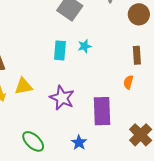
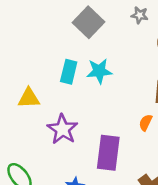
cyan star: (85, 46) -> (99, 71), size x1.5
yellow triangle: (24, 86) -> (29, 98), moved

